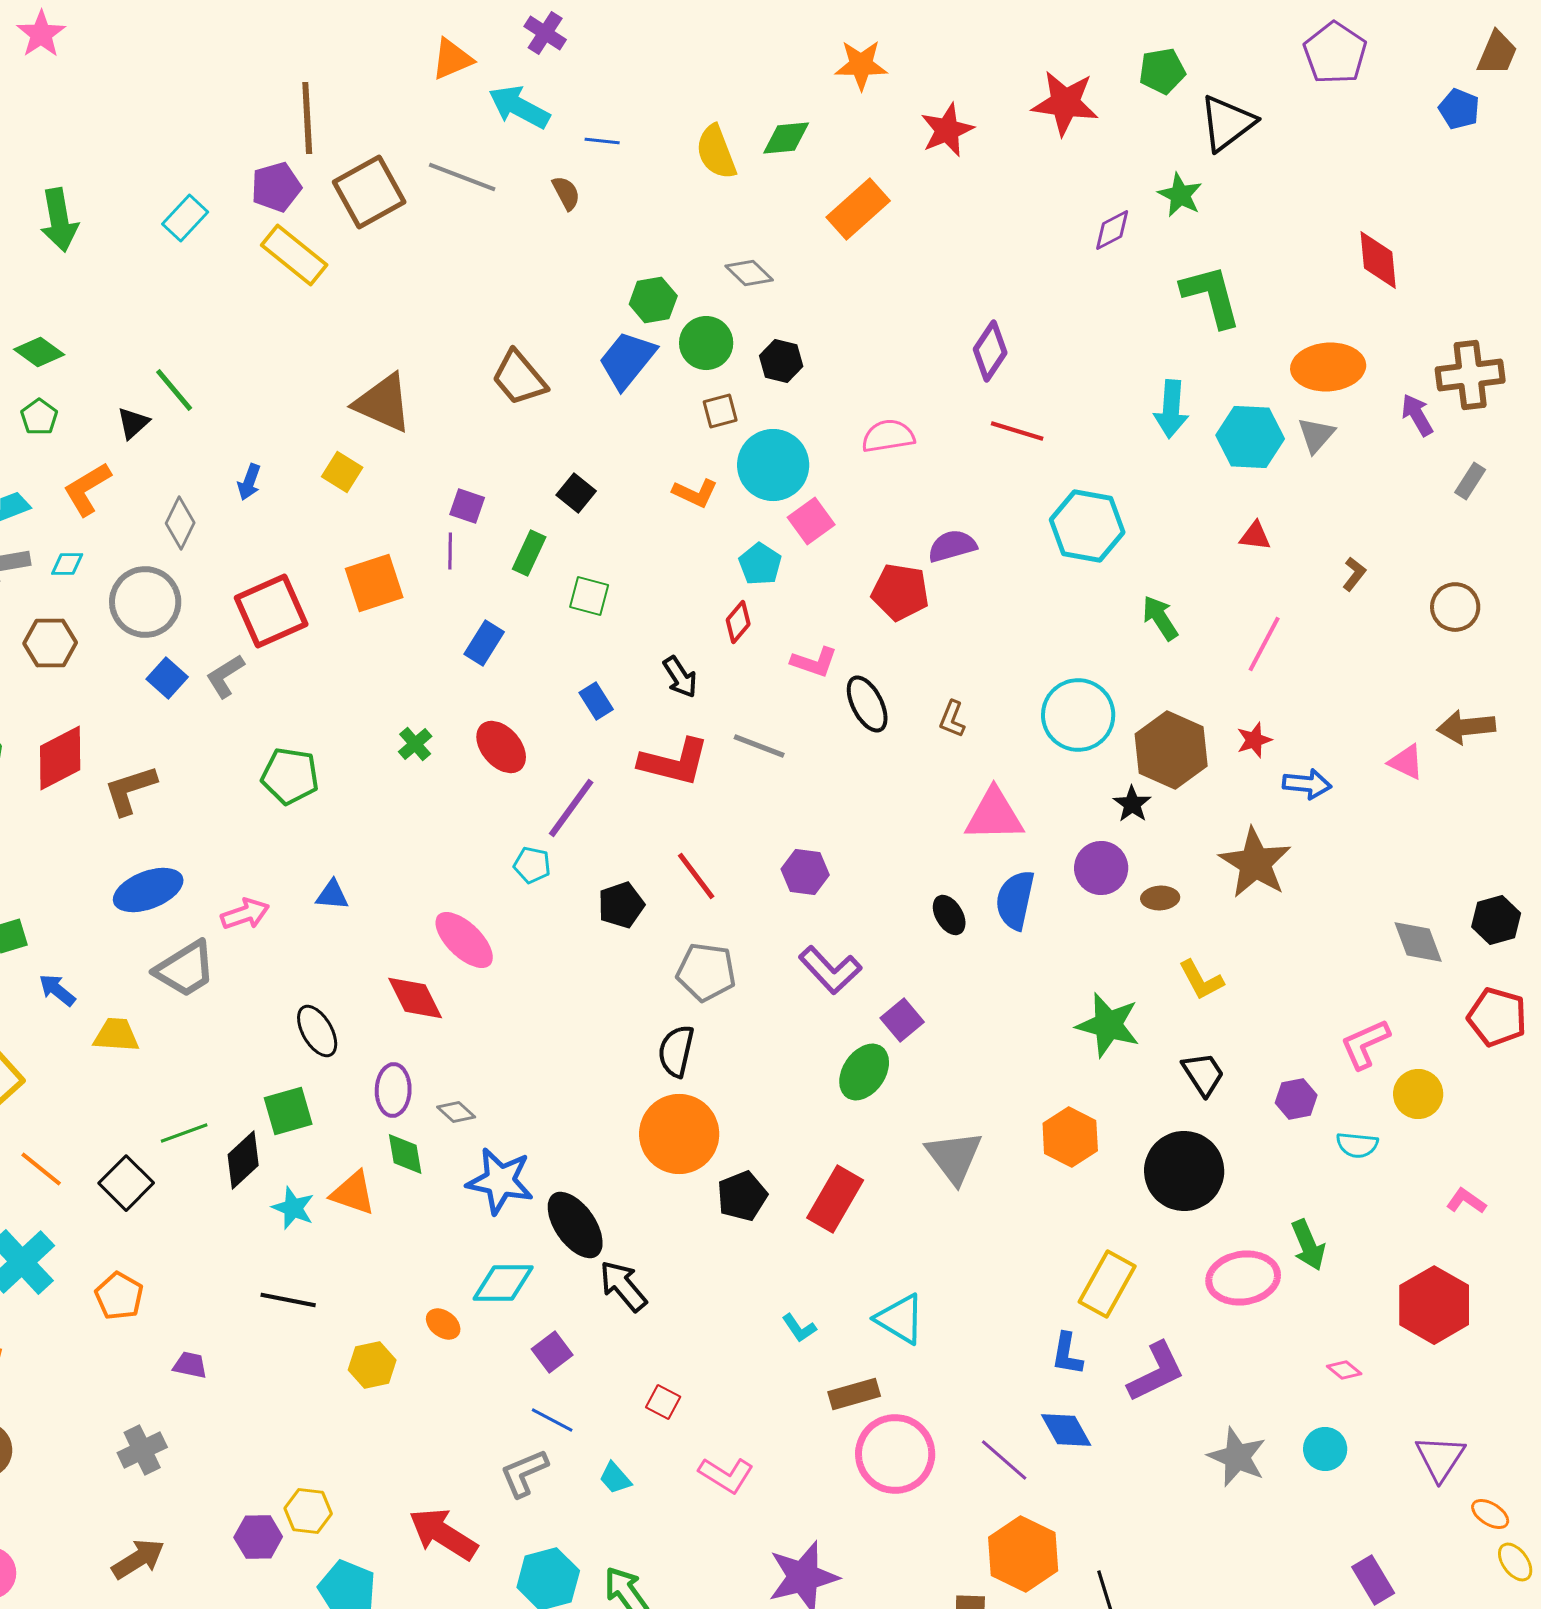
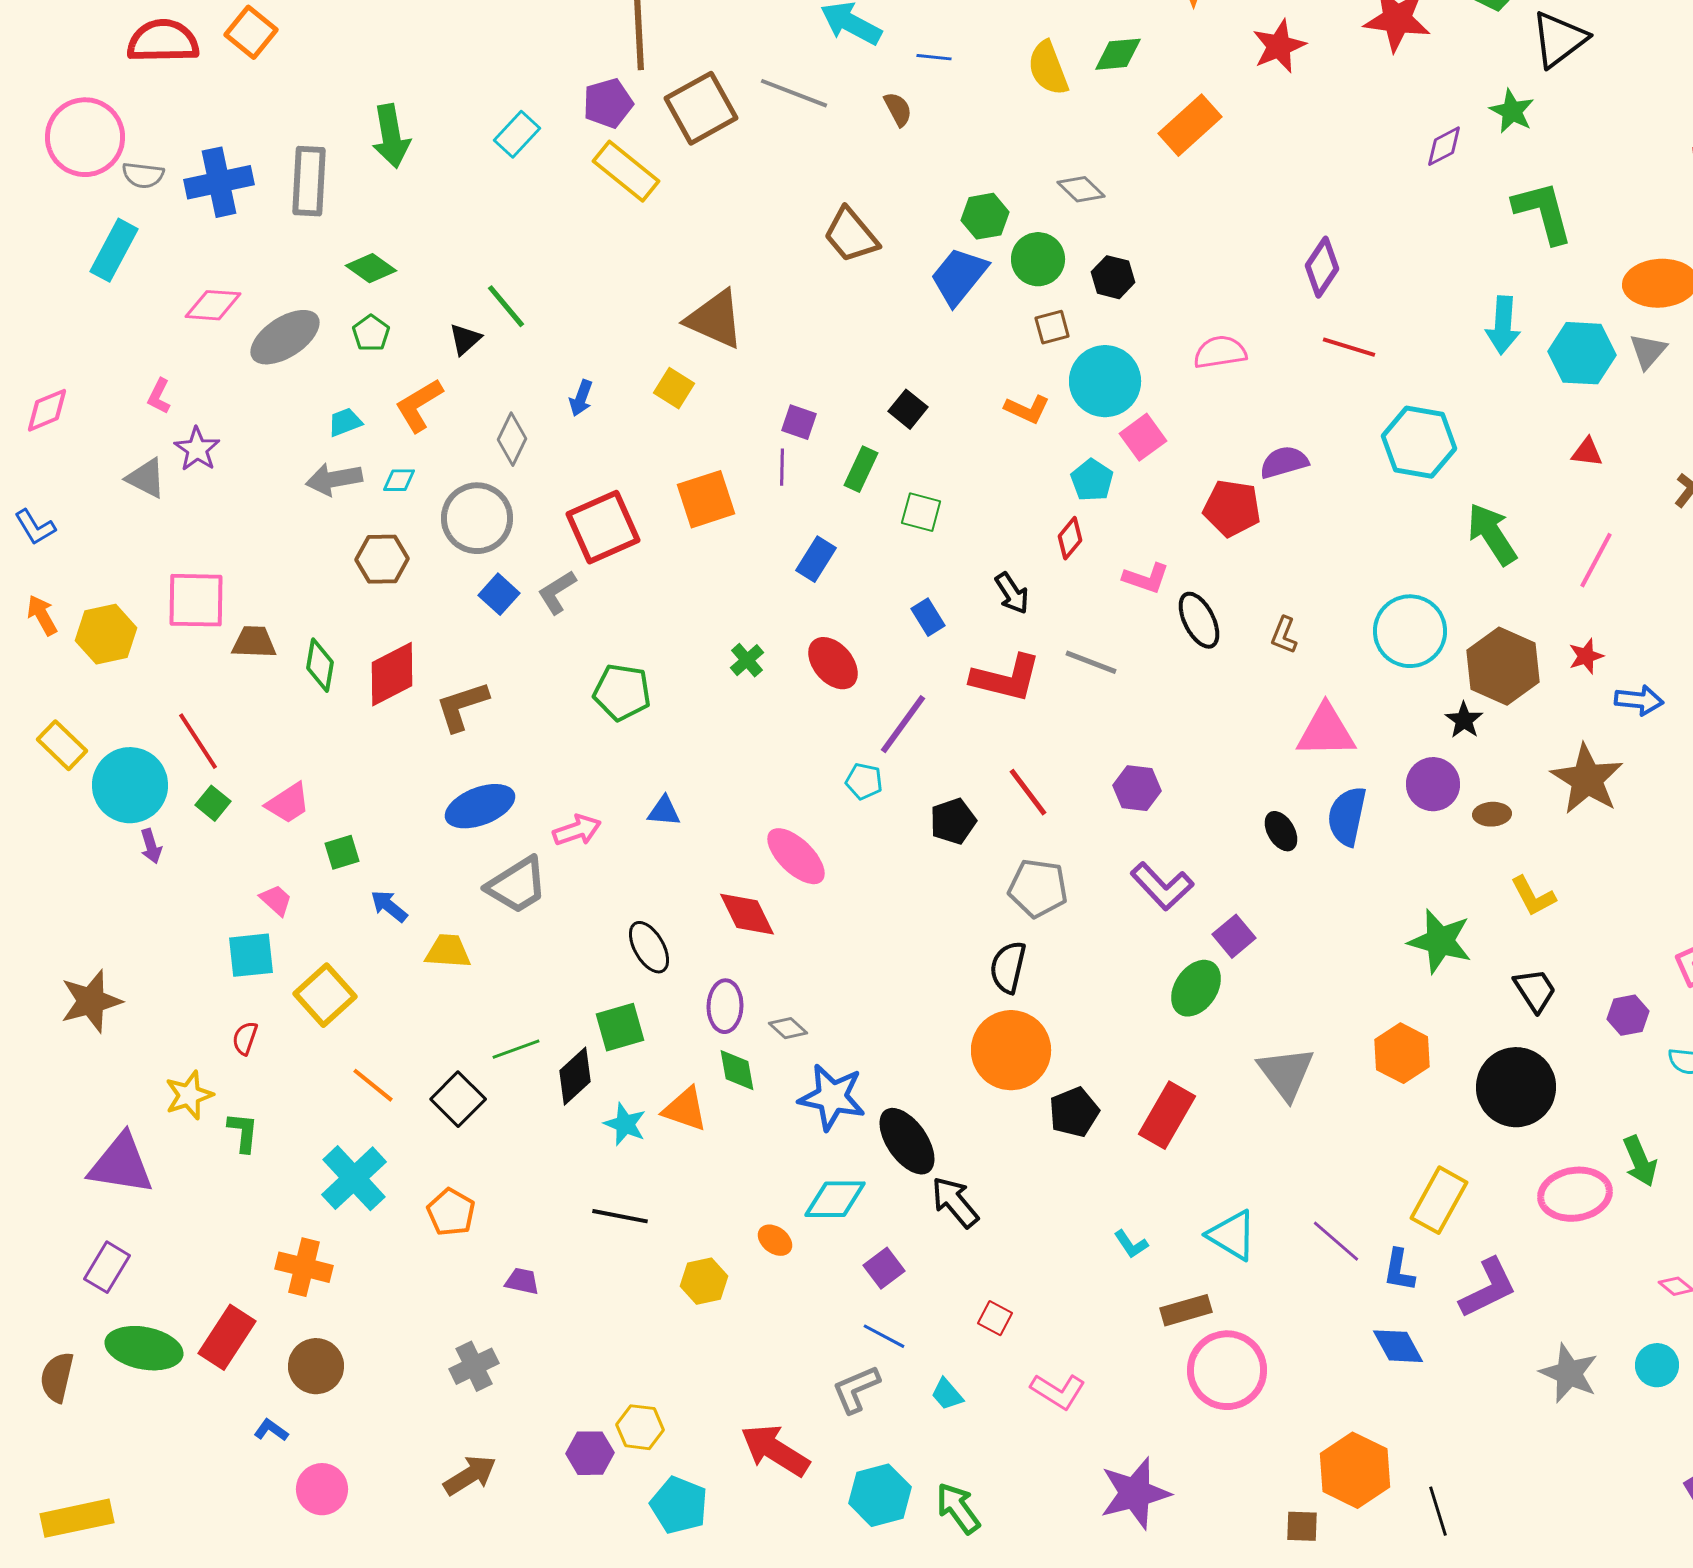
brown trapezoid: (519, 378) -> (851, 235), moved
green arrow: (1160, 618) -> (1492, 534), size x1.4
purple line: (1004, 1460) -> (1336, 1241), moved

